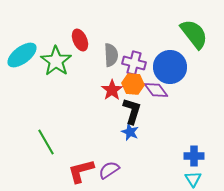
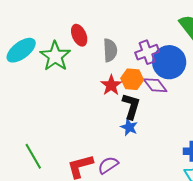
purple cross: (134, 63) -> (147, 52), moved, turned -35
green line: (46, 142) -> (33, 156), moved

